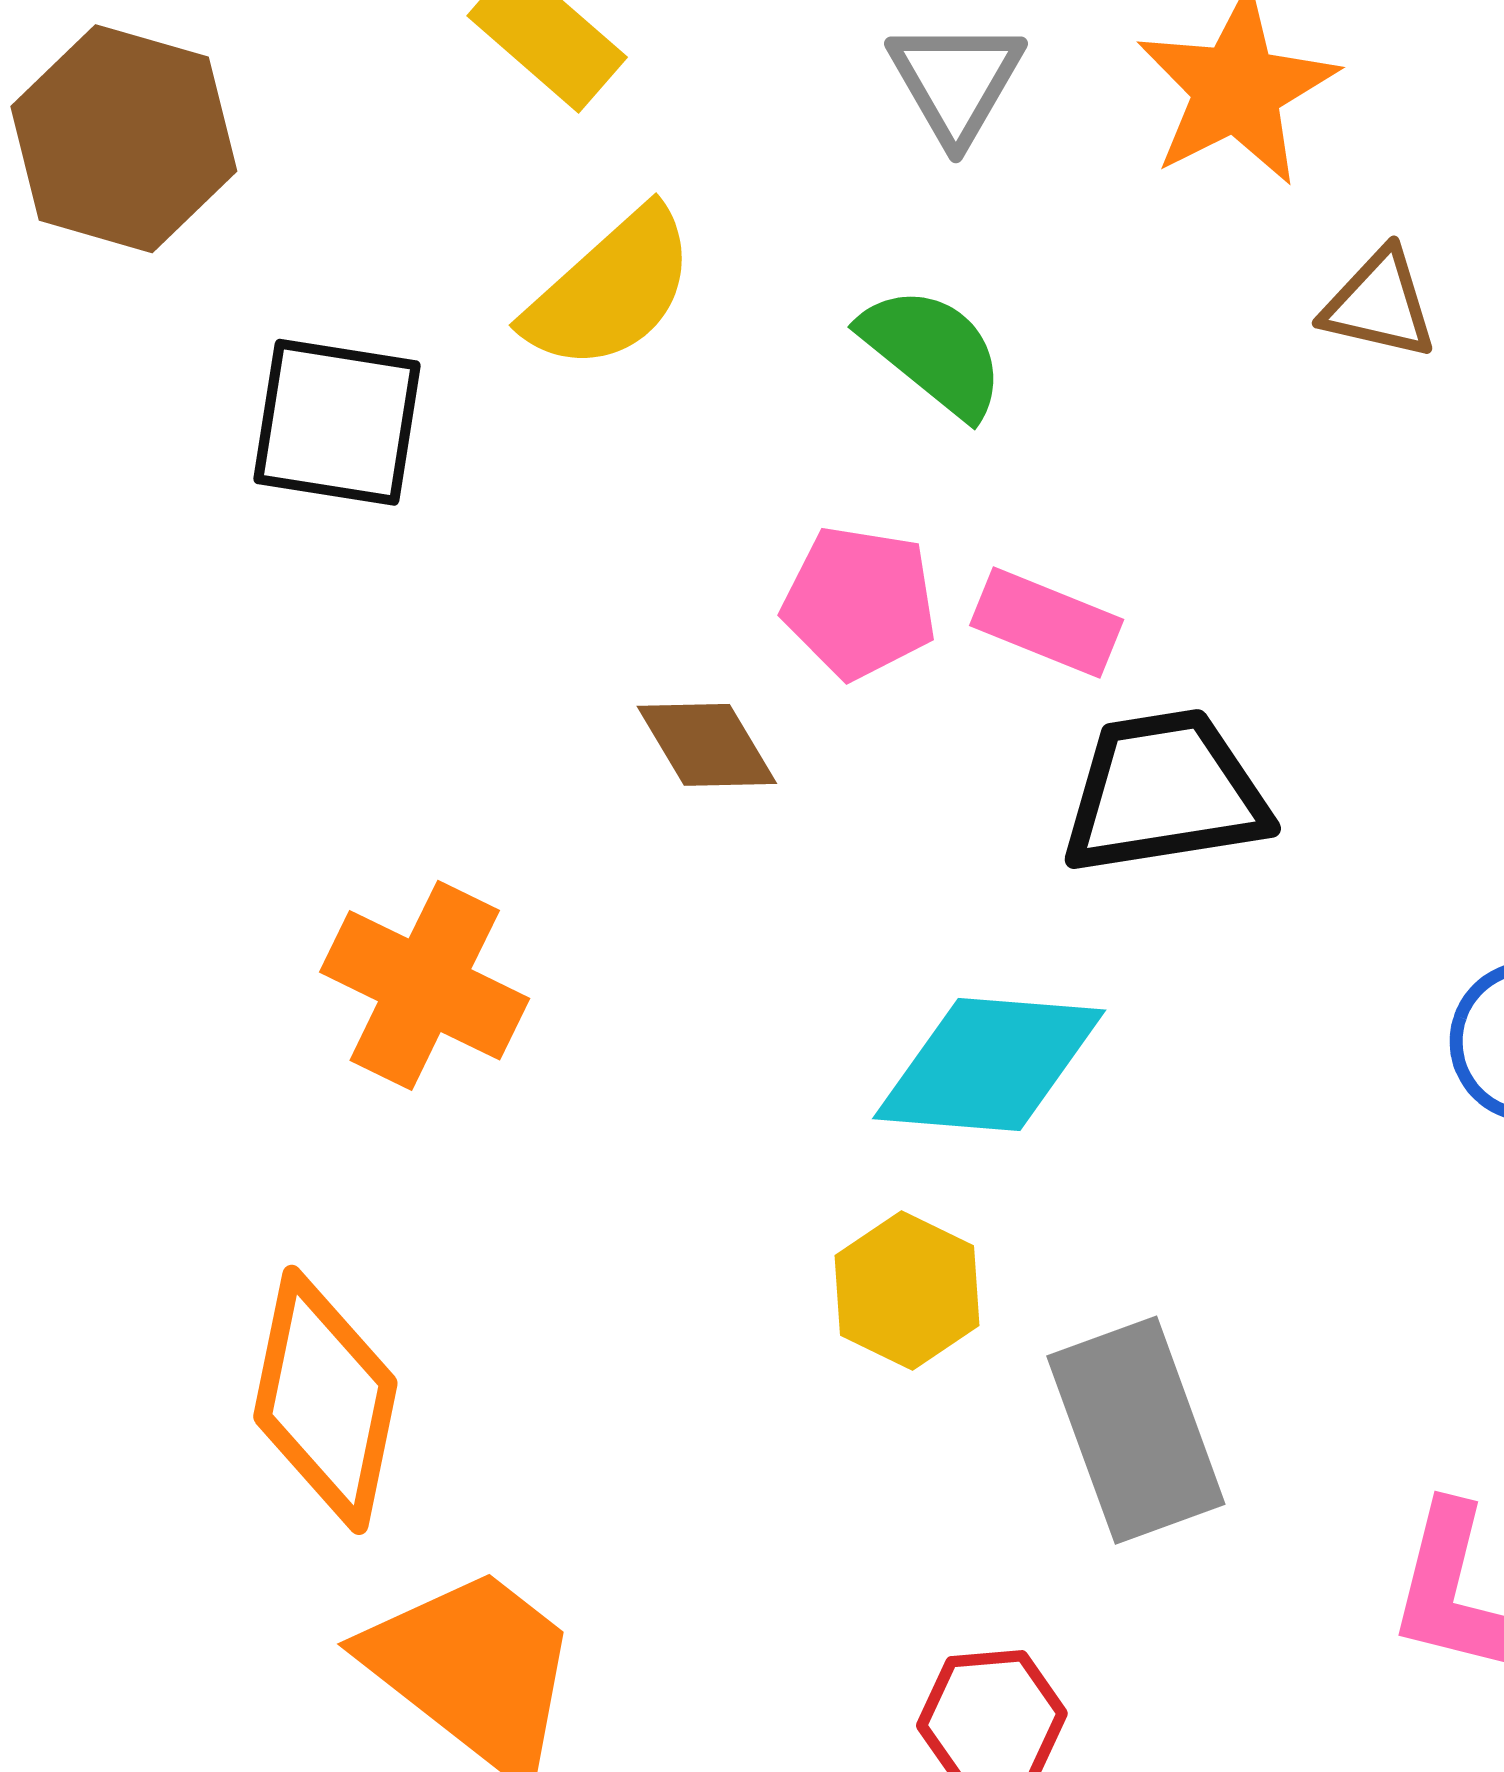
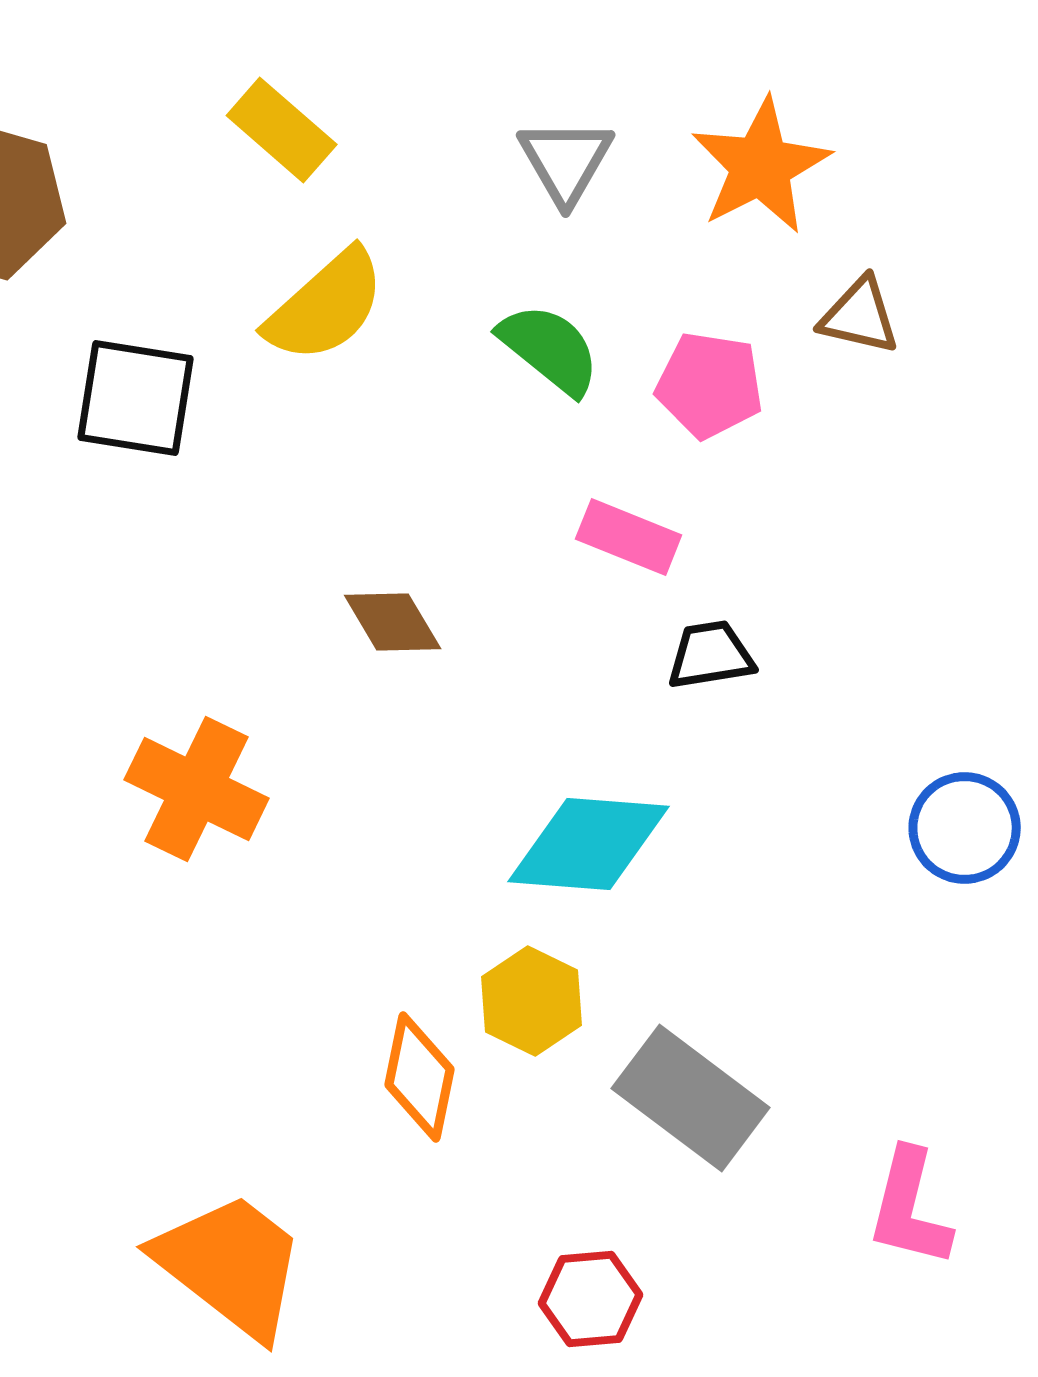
pink pentagon: (860, 602) -> (710, 385), moved
black trapezoid: (1165, 792) -> (711, 655), size x0.6
orange diamond: (325, 1400) -> (420, 1077), moved, size x0.7
gray rectangle: (1136, 1430) -> (691, 1098), turned -33

